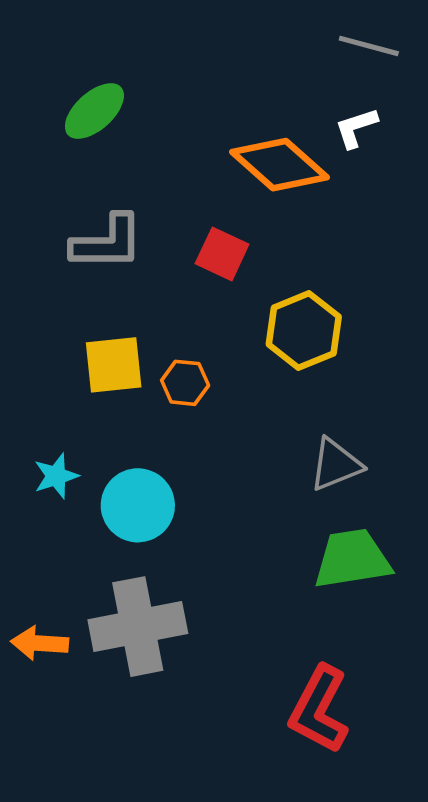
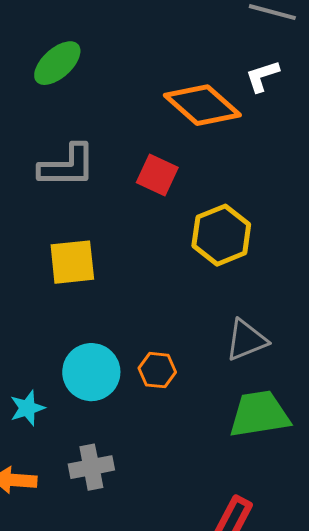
orange hexagon: (185, 383) -> (157, 370), moved
cyan star: (56, 476) -> (27, 408), moved
gray cross: (138, 627) -> (91, 467), size x0.6

